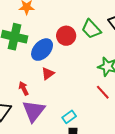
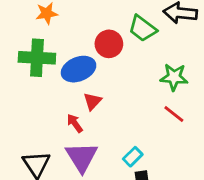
blue ellipse: (42, 50) -> (79, 69), turned 35
red arrow: (24, 88) -> (75, 123), moved

